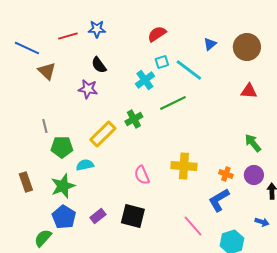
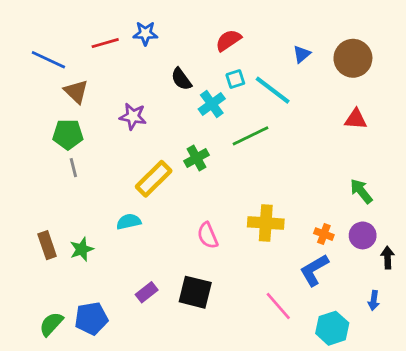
black semicircle: (99, 65) -> (181, 79), moved
green pentagon: (62, 147) -> (68, 134), moved
green star: (63, 186) -> (82, 249), moved, size x0.7
blue pentagon: (64, 217) -> (91, 318), moved, turned 30
blue arrow: (262, 222) -> (374, 300), turned 80
green semicircle: (43, 238) -> (51, 324), moved

